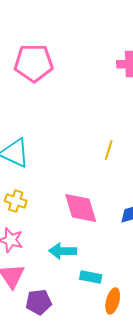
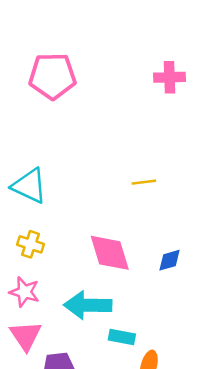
yellow line: (109, 150) -> (144, 182), turned 66
cyan arrow: (63, 251) -> (88, 305), size x1.4

